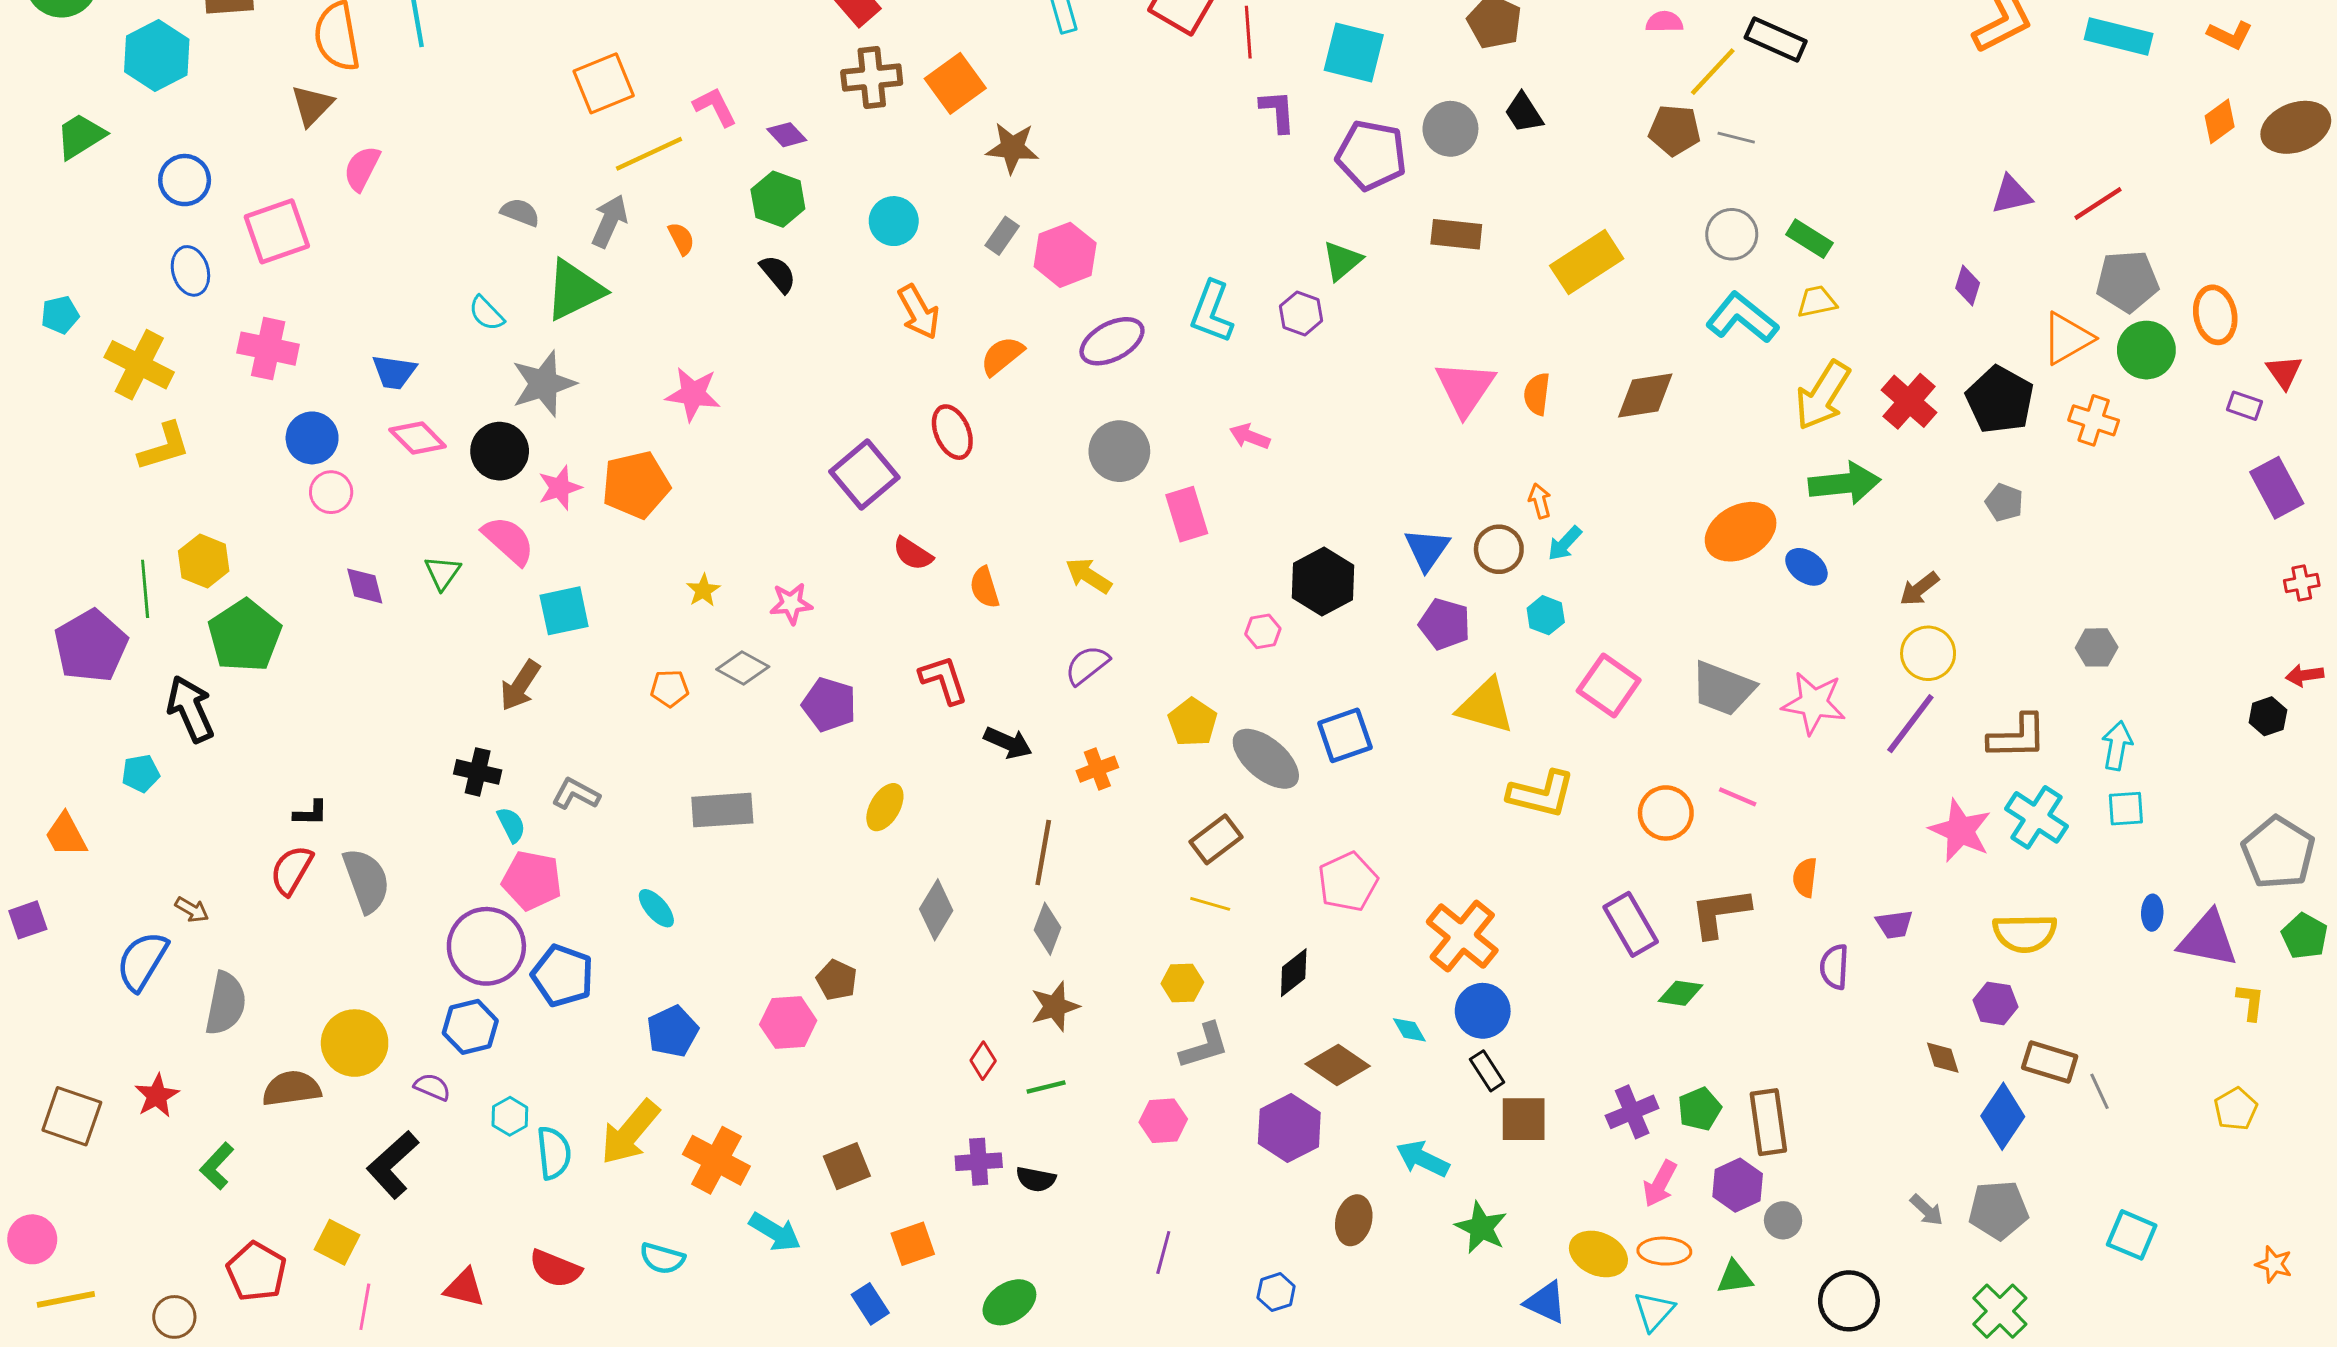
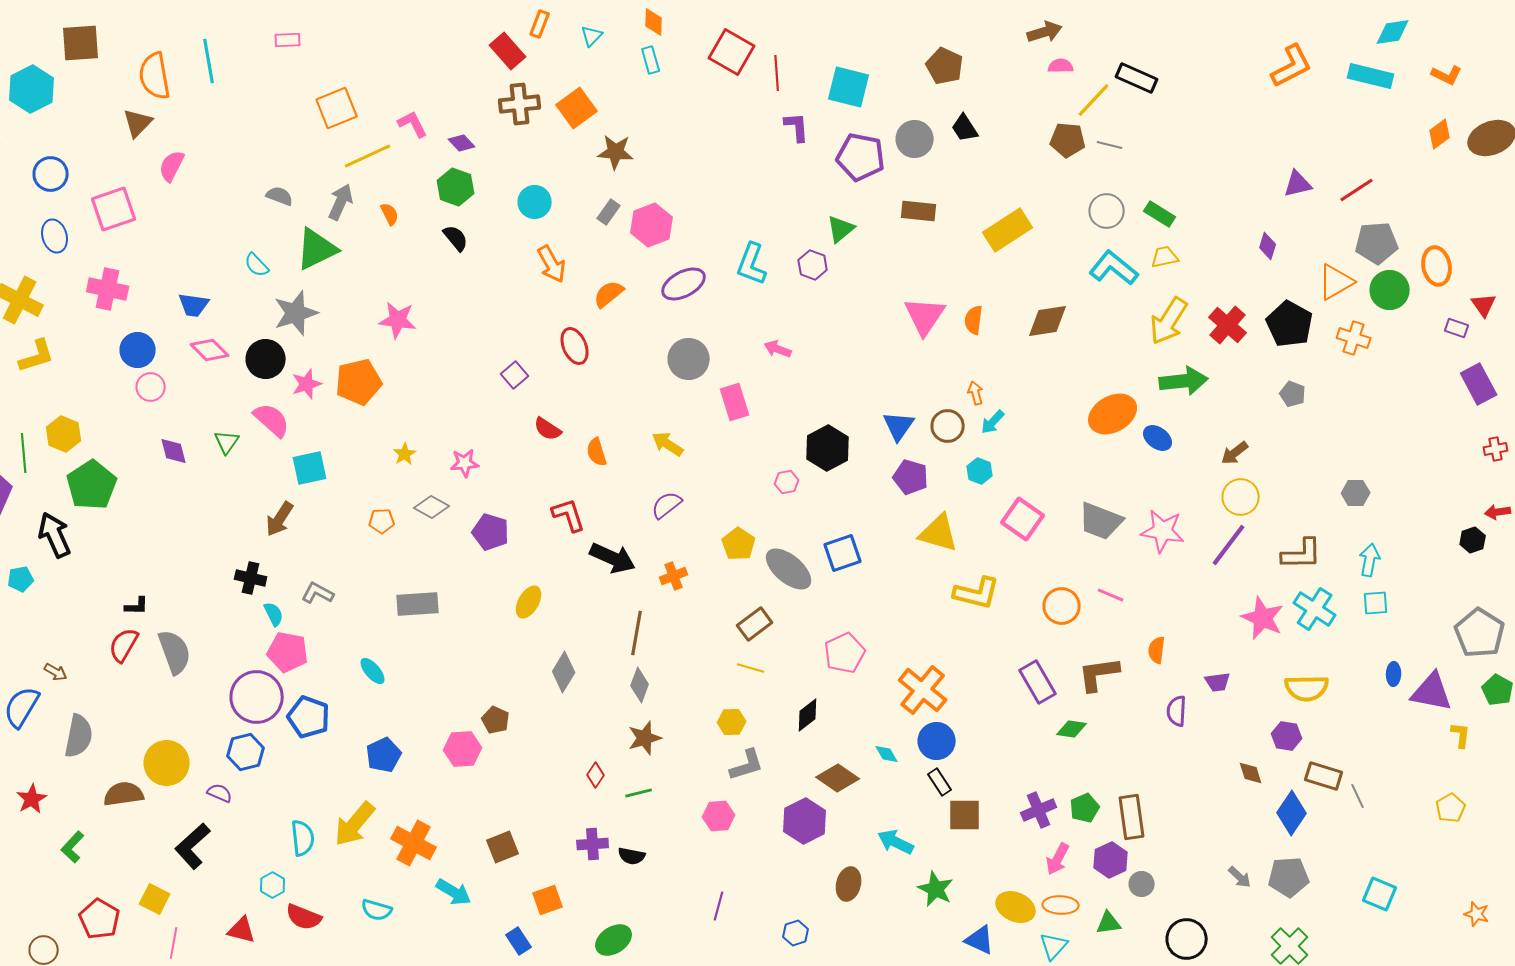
purple square: (864, 475) -> (515, 375), size x0.6
black arrow: (1008, 743) -> (613, 558), size x1.4
cyan hexagon: (510, 1116) -> (273, 885), moved

